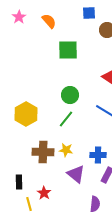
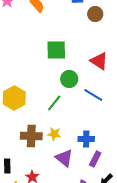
green square: (68, 50) -> (56, 50), moved
green circle: (70, 95) -> (69, 79), moved

